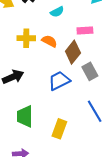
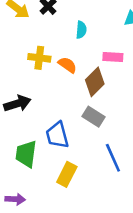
cyan semicircle: (57, 12) -> (81, 30), turned -64
gray rectangle: (90, 71) -> (94, 117), moved, turned -36
blue trapezoid: (59, 81) -> (57, 135), moved, turned -85

